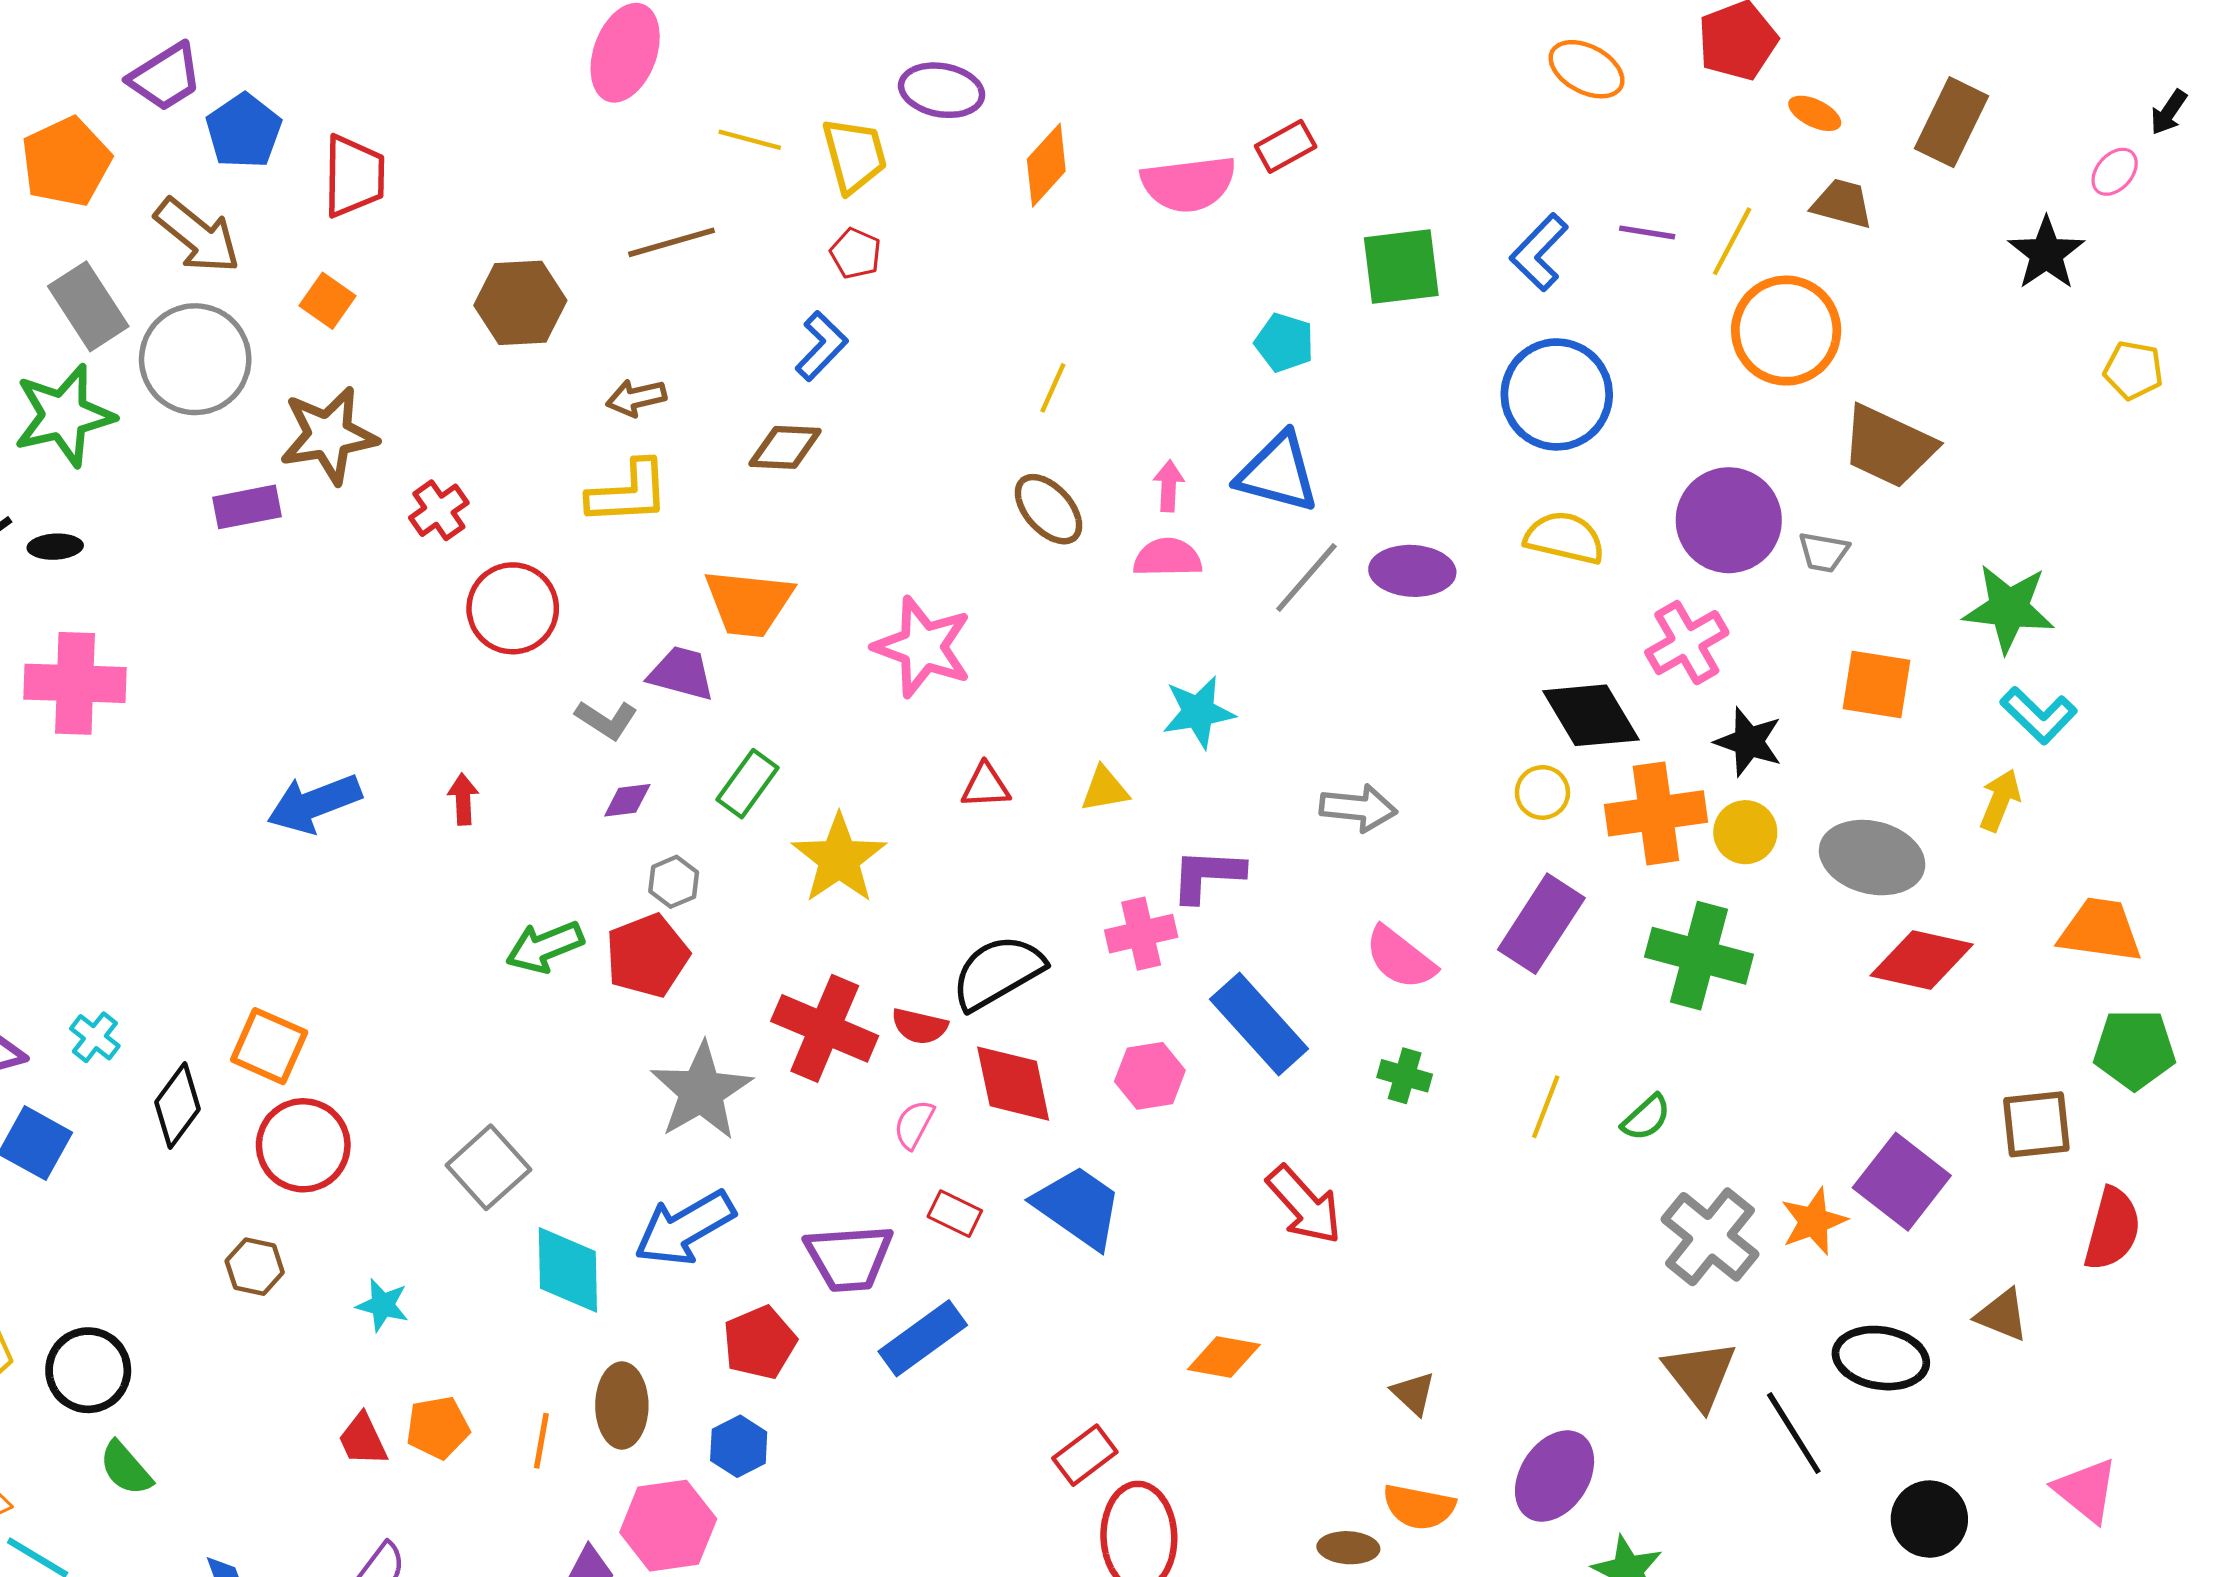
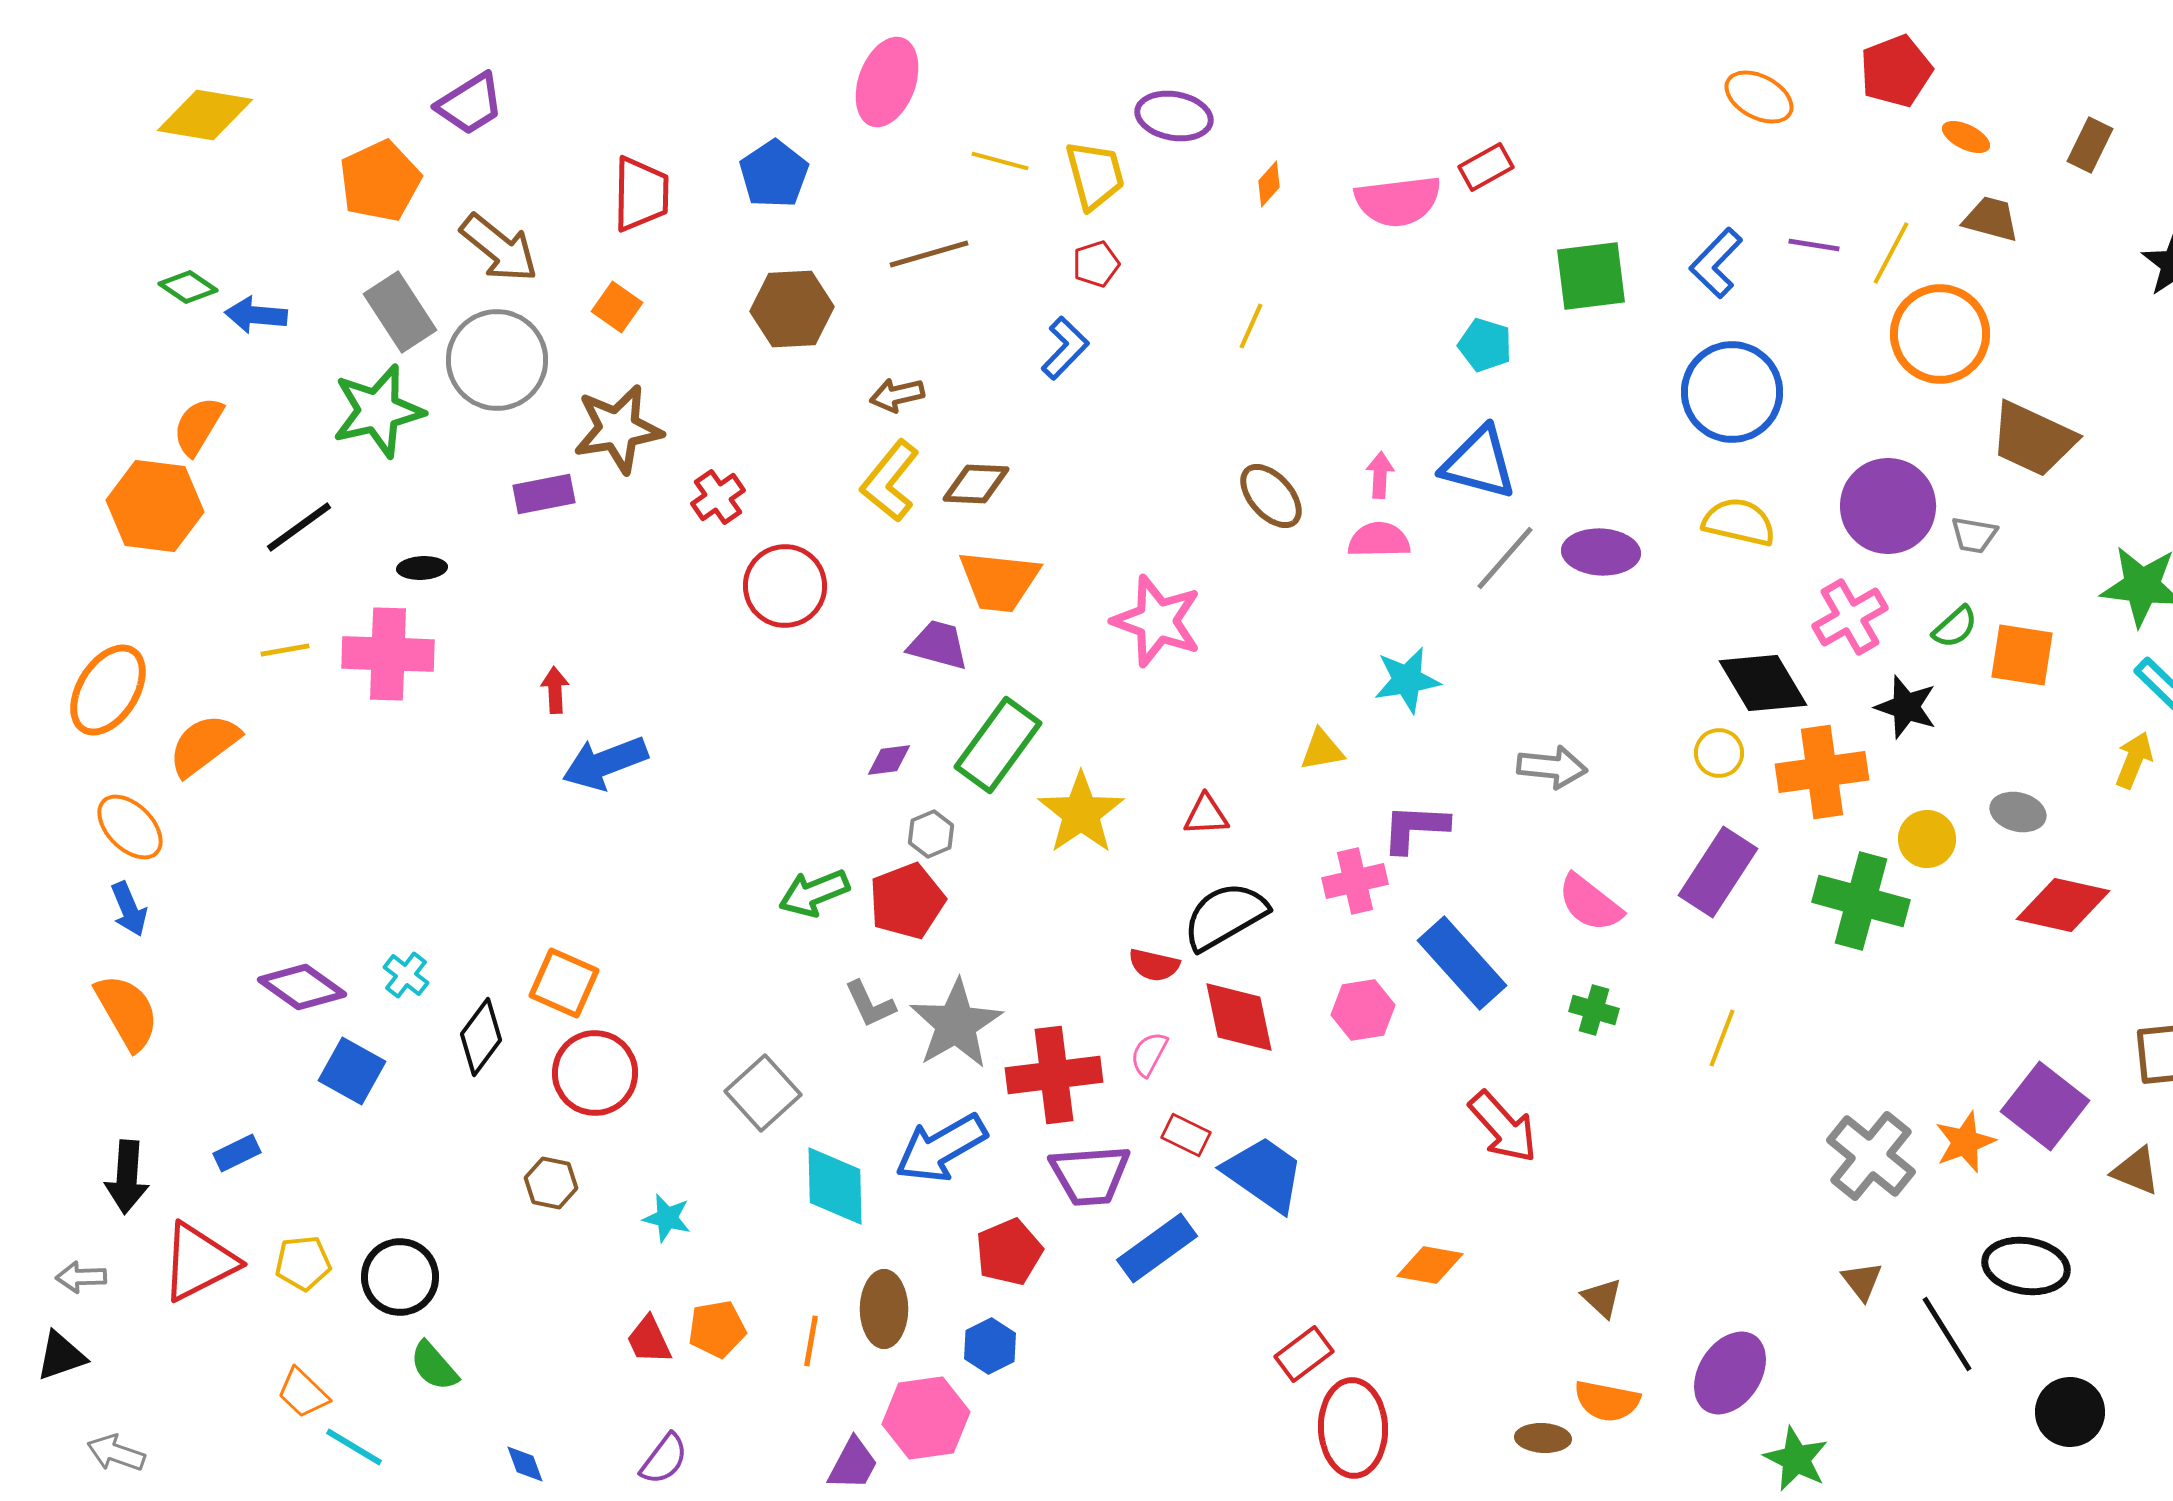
brown rectangle: (1951, 122) -> (2090, 145), size x0.7
blue pentagon: (244, 131) -> (774, 174), moved
orange diamond: (1046, 165) -> (1269, 184), size x0.6
red pentagon: (856, 253) -> (1096, 264), turned 30
yellow line: (1053, 388) -> (1251, 326), moved
brown diamond: (785, 447) -> (976, 484), moved
yellow L-shape: (628, 493) -> (890, 481), turned 132
black ellipse: (55, 547) -> (422, 568), moved
gray L-shape: (606, 720) -> (870, 1004), moved, turned 32
green rectangle: (748, 784) -> (998, 745), size x1.5
red triangle: (986, 786) -> (1206, 815), moved
red arrow: (463, 799) -> (555, 690), moved
yellow circle: (1745, 832) -> (1927, 839), moved
gray ellipse: (1872, 858) -> (2018, 812), size x0.6
red cross: (825, 1028) -> (1054, 1075), moved, turned -30
green semicircle: (1646, 1118) -> (1955, 627), moved
blue trapezoid: (1078, 1207) -> (1264, 1174), moved
brown triangle: (2002, 1315) -> (2136, 1171), moved
brown triangle: (1700, 1375) -> (1862, 1281), size x0.6

